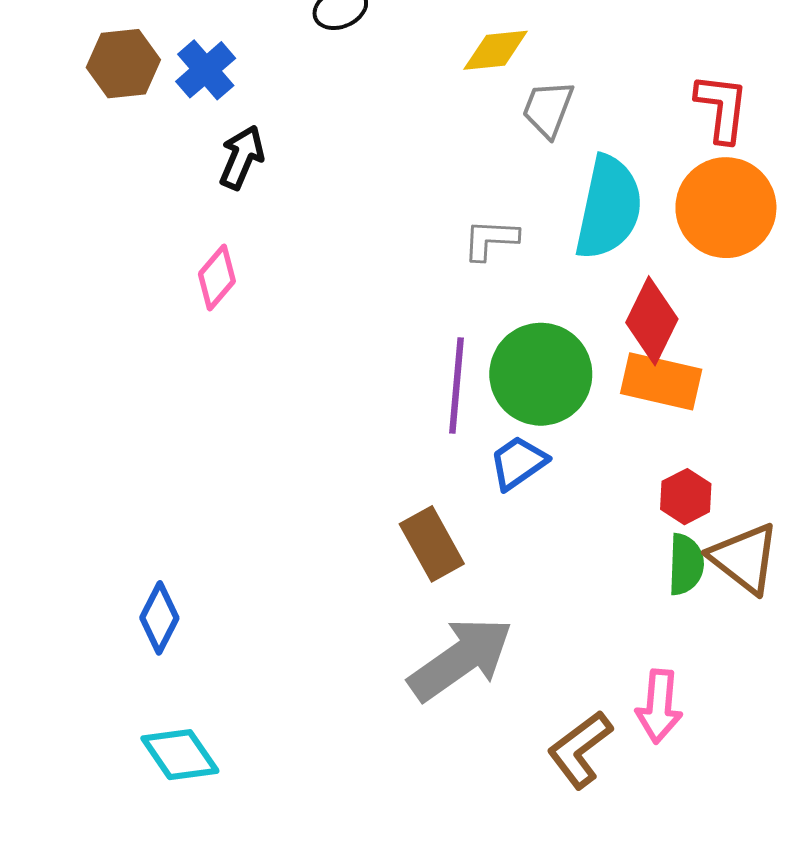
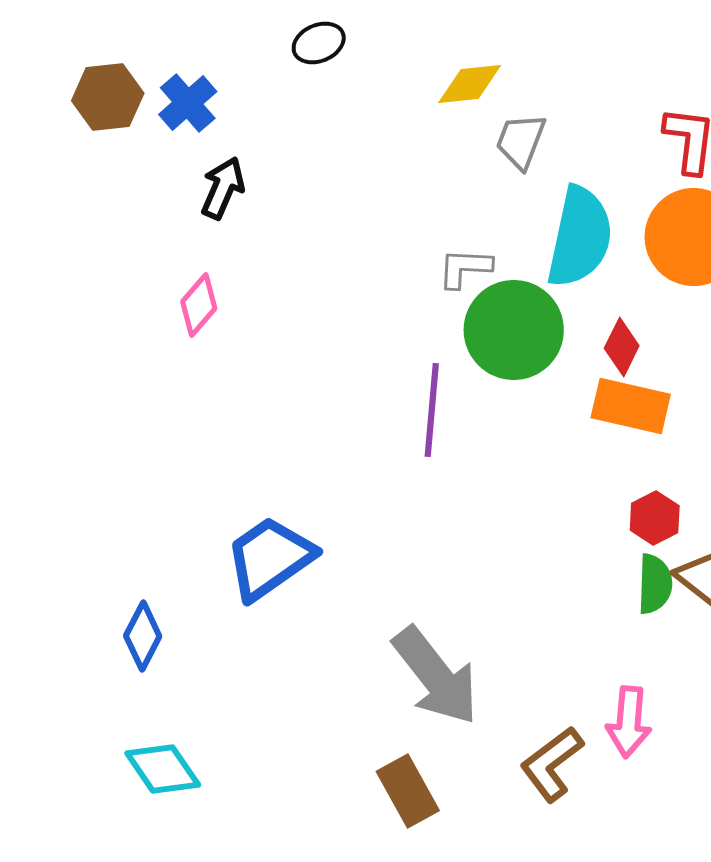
red diamond: (652, 321) -> (622, 347), size x0.7
green circle: (541, 374) -> (514, 330), moved
blue trapezoid: (518, 463) -> (270, 558), moved, size x1.6
brown rectangle: (432, 544) -> (408, 791), moved
gray arrow: (461, 659) -> (436, 676), turned 87

